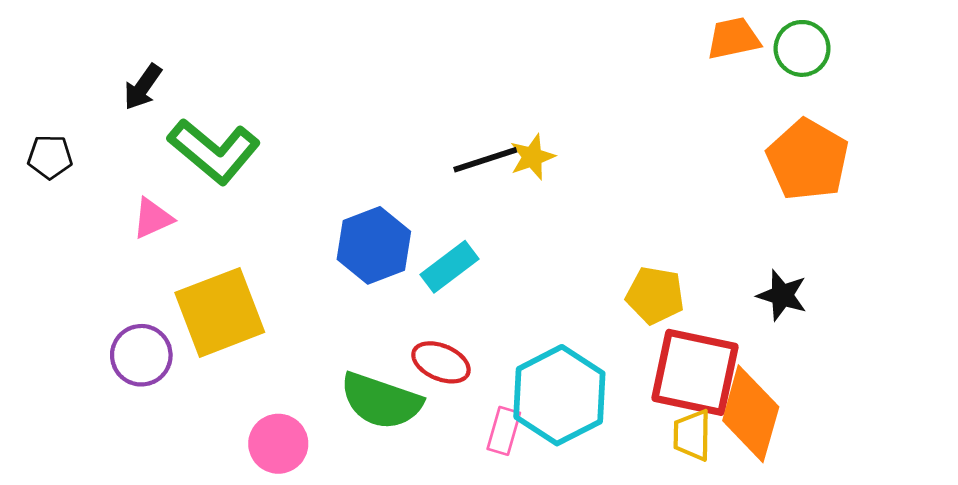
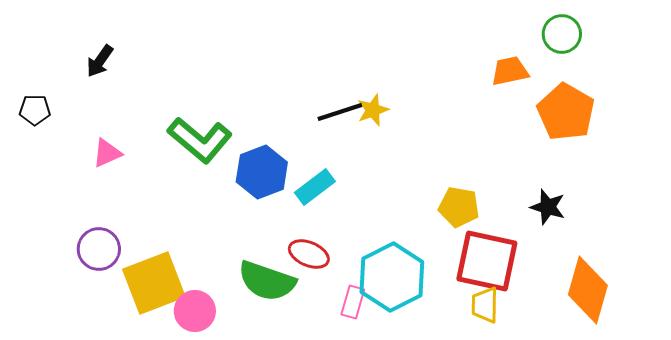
orange trapezoid: (734, 38) -> (510, 71), moved
green L-shape: (214, 151) -> (200, 140), moved
yellow square: (220, 312) -> (154, 283), moved
orange diamond: (751, 414) -> (588, 290), moved

